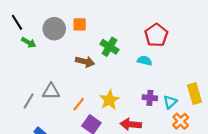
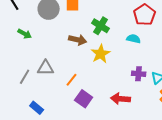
green arrow: (29, 43) -> (25, 34), moved
yellow star: (109, 100) -> (101, 54), moved

